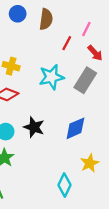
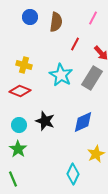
pink line: (86, 29) -> (93, 18), moved
cyan star: (51, 77) -> (61, 75), turned -30

